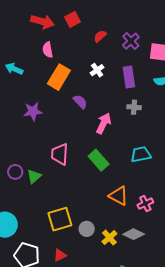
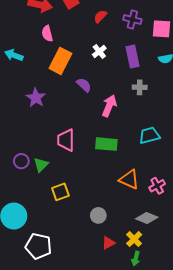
purple cross: (131, 41) -> (132, 19), turned -30
purple star: (33, 111) -> (36, 98), turned -30
green rectangle: (99, 160) -> (106, 144), turned -40
yellow square: (60, 219) -> (60, 192), moved, size x0.7
yellow cross: (109, 238) -> (134, 239), moved
red triangle: (60, 255) -> (108, 243), moved

